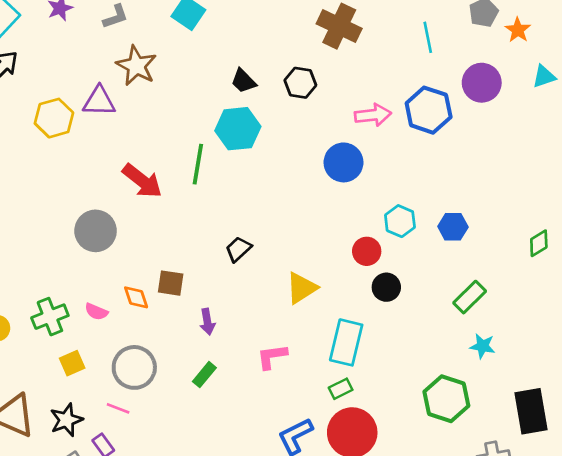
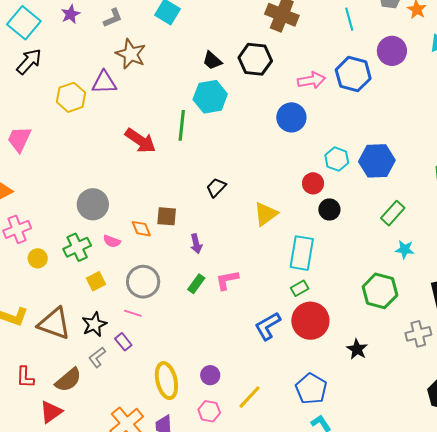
black hexagon: (300, 83) -> (255, 59), size x1.4
blue hexagon: (453, 227) -> (377, 161), size x1.6
gray circle: (96, 231) -> (93, 204), moved
pink L-shape: (272, 357) -> (227, 280), moved

